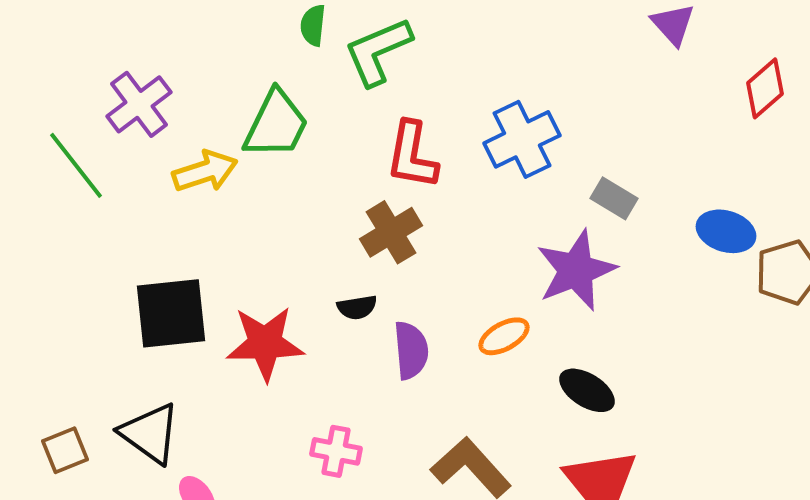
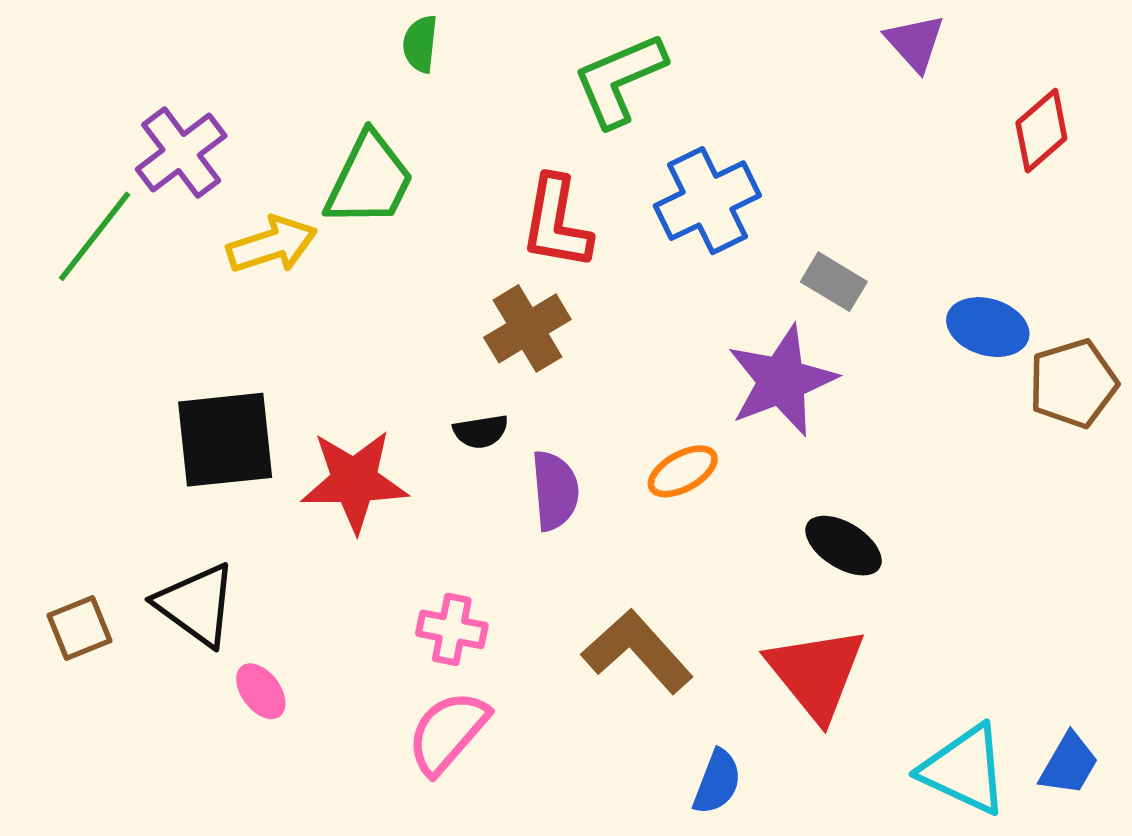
green L-shape: (378, 51) -> (620, 80), moved
green line: (76, 165) -> (95, 236), turned 76
black ellipse: (587, 390) -> (844, 546), moved

